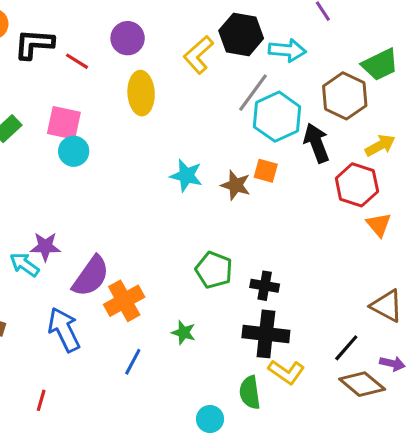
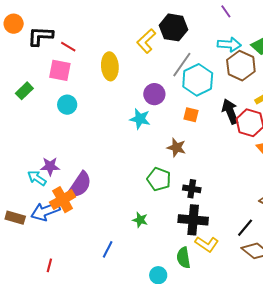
purple circle: (128, 38) -> (154, 94), moved
cyan arrow: (287, 50) -> (229, 44), moved
pink square: (64, 123) -> (60, 70), moved
black arrow: (316, 143) -> (230, 111), moved
brown star: (236, 185) -> (176, 148), moved
orange cross: (124, 301) -> (63, 200), moved
blue arrow: (64, 330) -> (45, 211), moved, turned -84
blue line: (133, 362) -> (108, 249), moved

